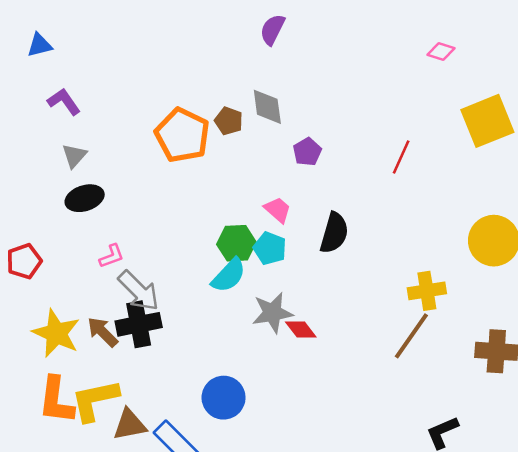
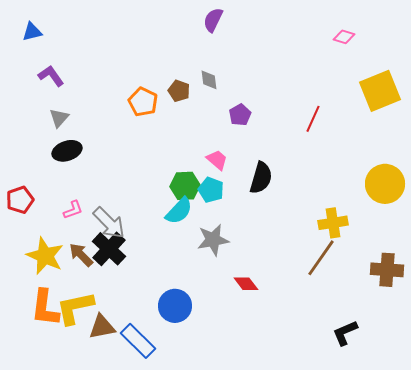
gray diamond: (267, 107) -> (209, 80), size x0.7
orange pentagon: (182, 135) -> (143, 102), size x0.7
pink L-shape: (112, 256) -> (73, 210), moved
black cross: (139, 324) -> (109, 249), turned -36
red diamond: (301, 329) -> (246, 284), moved

